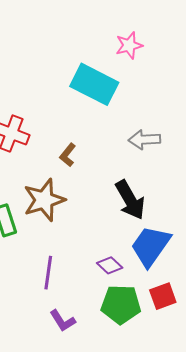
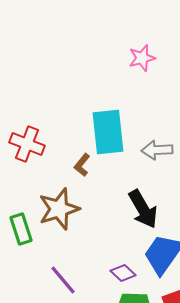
cyan rectangle: (94, 84) -> (108, 132), moved, turned 57
purple line: (48, 273) -> (63, 280), turned -48

